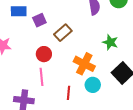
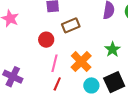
pink line: (41, 77) -> (54, 63), moved
cyan circle: (93, 85) -> (91, 85), moved

